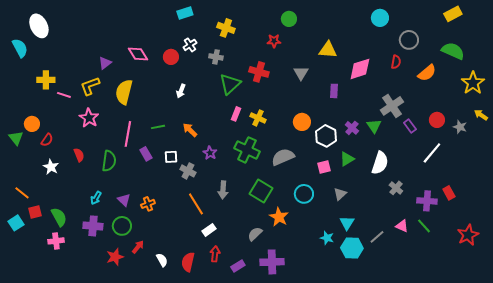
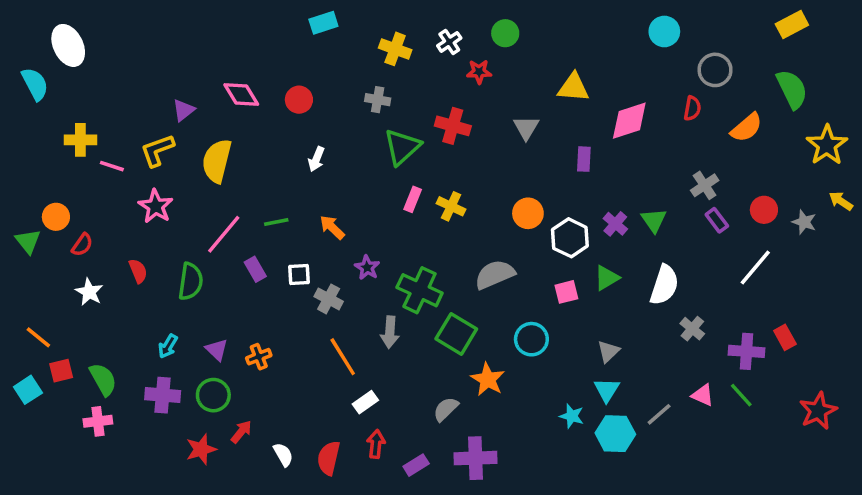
white cross: (190, 45) -> (449, 42), moved
green semicircle: (453, 51) -> (792, 89), turned 40
gray cross: (392, 106) -> (705, 185), moved, size x0.7
pink line: (128, 134) -> (224, 234), turned 30
green cross: (247, 150) -> (420, 290), moved
gray triangle: (340, 194) -> (608, 351), moved

